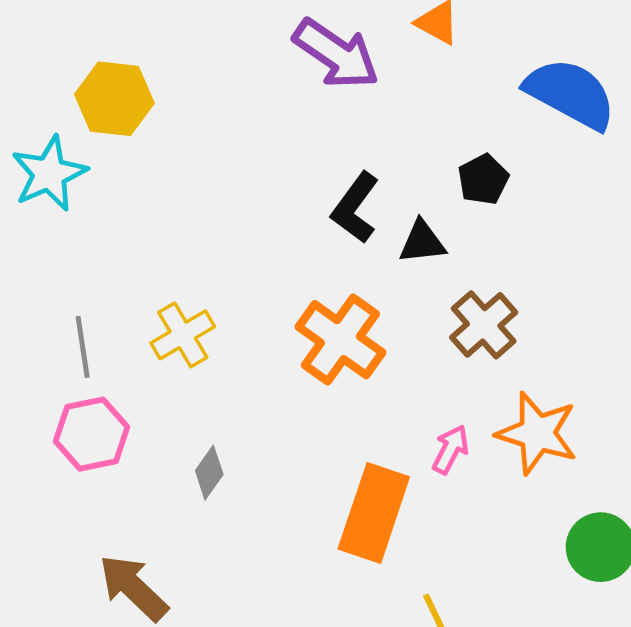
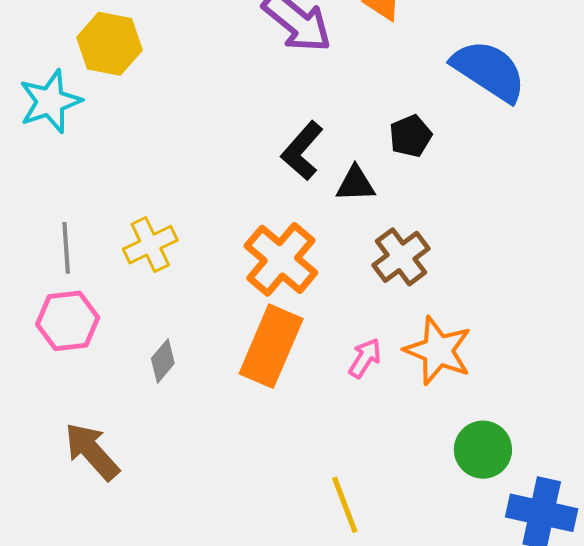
orange rectangle: (374, 513) -> (271, 346), moved

